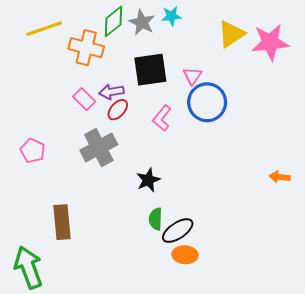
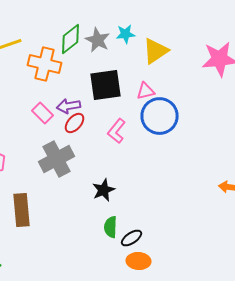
yellow triangle: (231, 34) -> (156, 51), moved
pink triangle: (192, 76) -> (146, 91), turned 42
brown rectangle: (62, 222) -> (22, 210), moved
black ellipse: (178, 231) -> (132, 238), size x0.7

